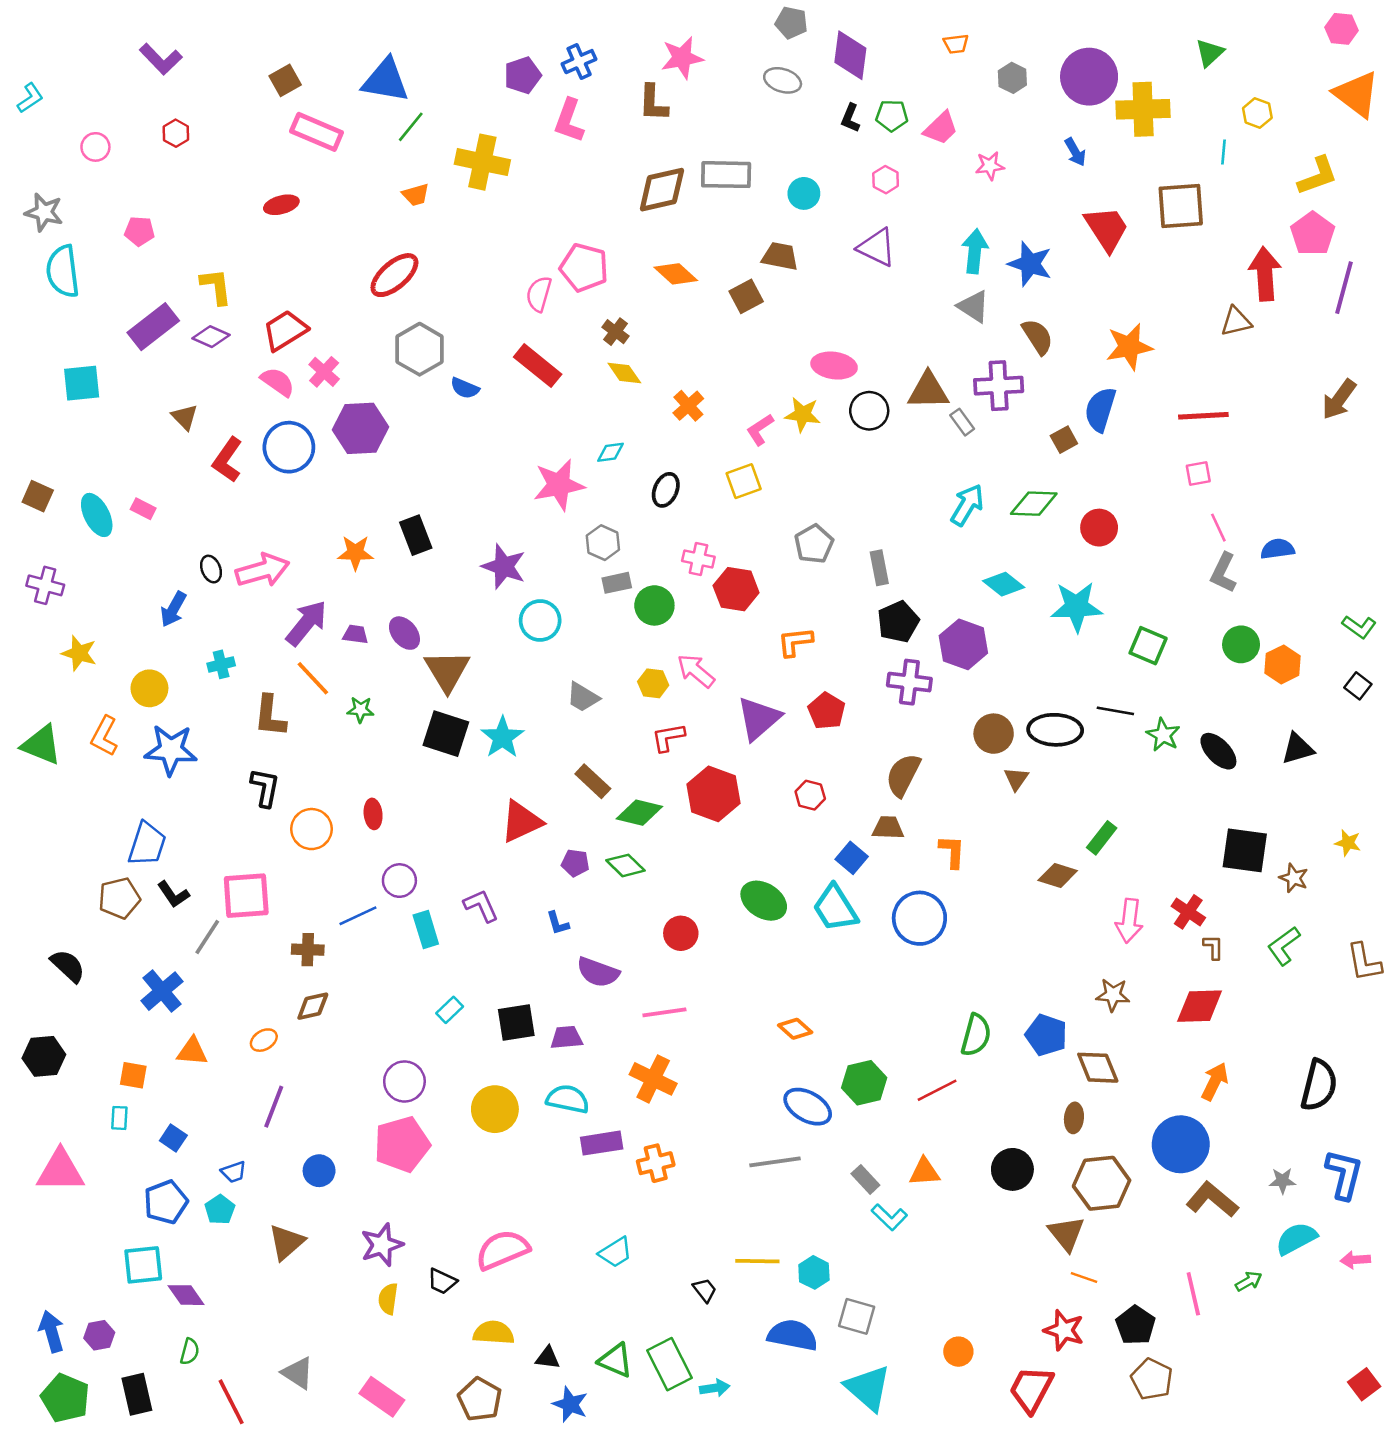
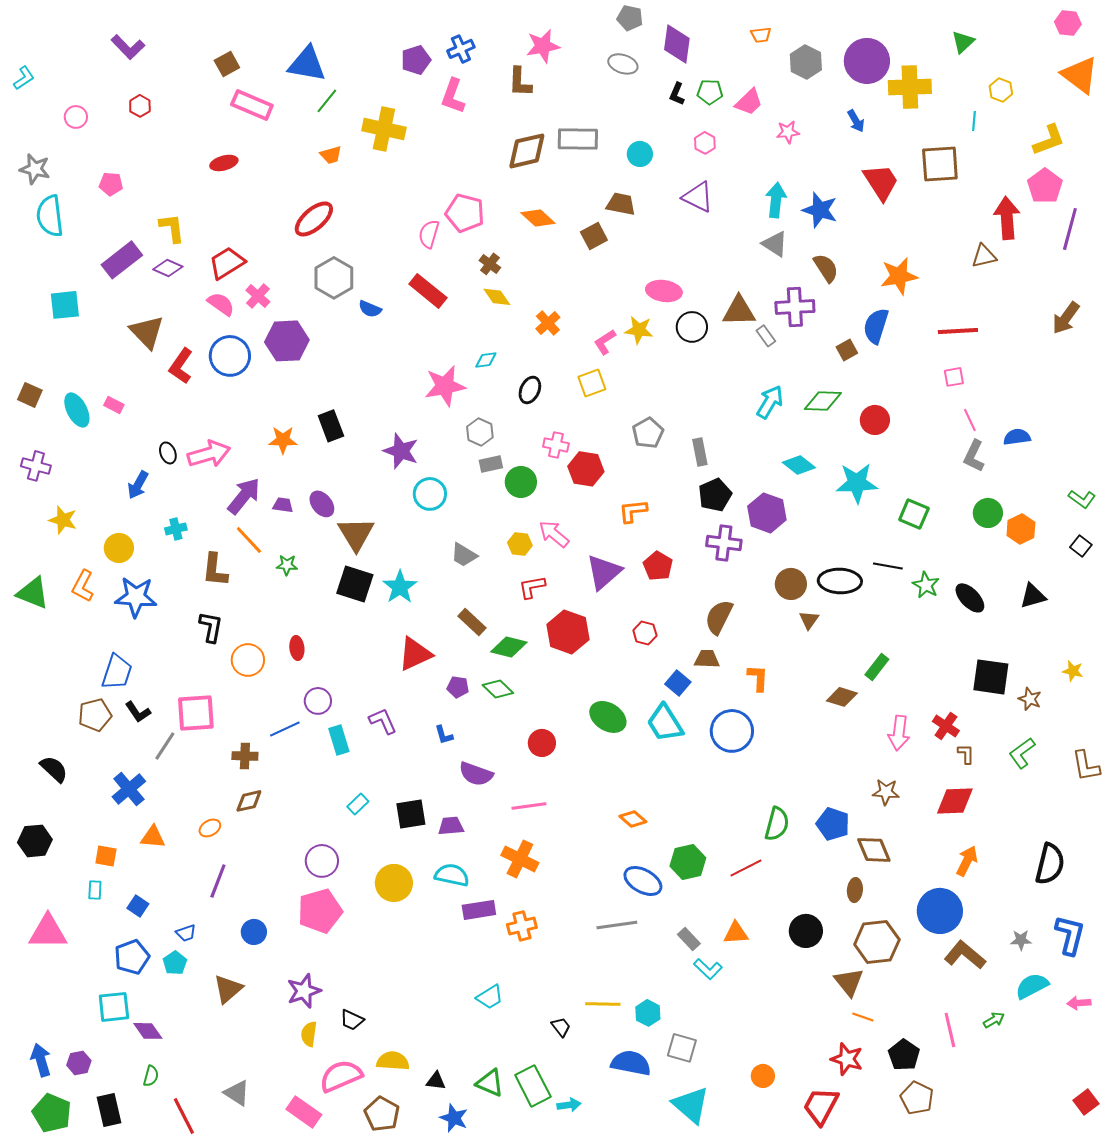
gray hexagon: (1012, 78) -> (806, 62), size x1.4
brown triangle: (185, 417) -> (147, 332), size x1.6
pink semicircle: (502, 1250) -> (341, 1076), moved

